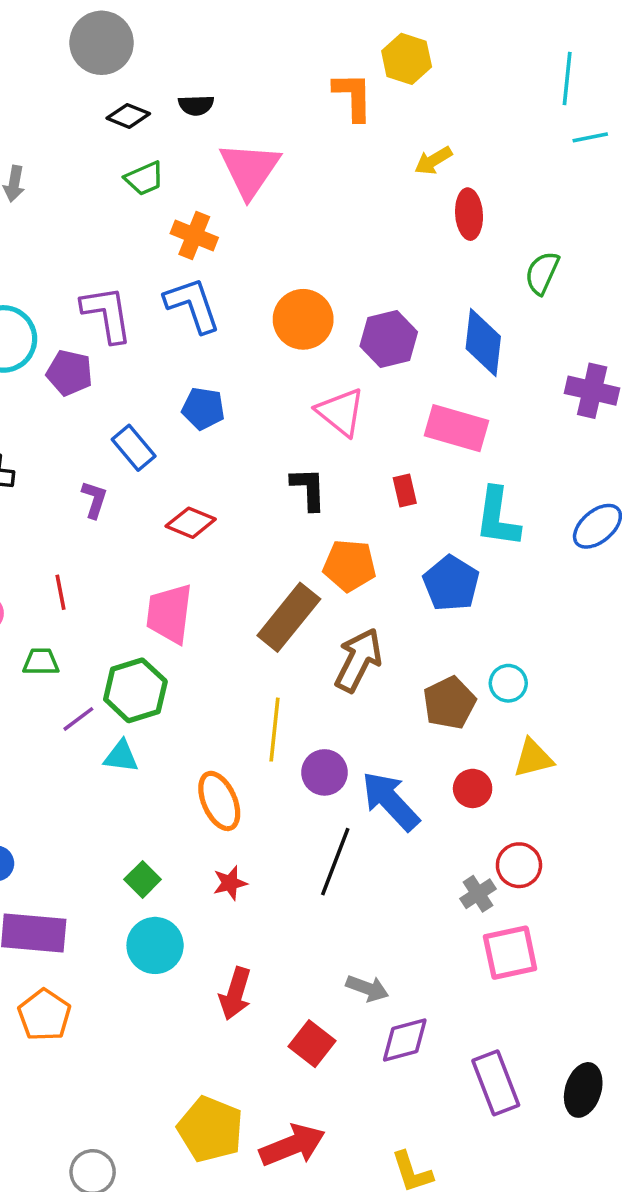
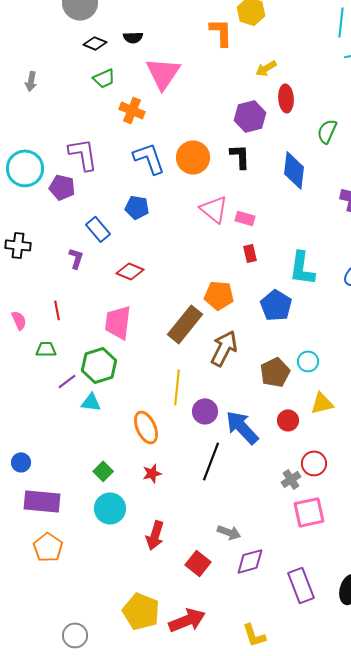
blue L-shape: (193, 305) -> (149, 158), moved
purple hexagon: (389, 339) -> (250, 116), moved
pink rectangle: (457, 428) -> (245, 218), moved, size x0.6
black L-shape: (308, 489) -> (240, 156), moved

